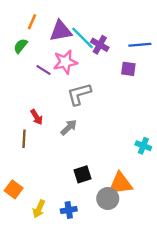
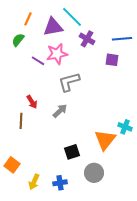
cyan line: (83, 38) -> (72, 17), moved
orange triangle: (120, 184) -> (105, 140), moved, turned -45

